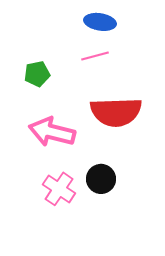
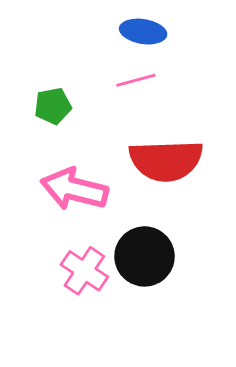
black circle: (101, 179) -> (145, 256), size x1.4

